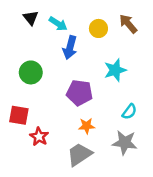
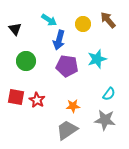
black triangle: (31, 18) -> (15, 29), moved
purple pentagon: (79, 93) -> (67, 66), moved
red star: (39, 137) -> (37, 100), moved

